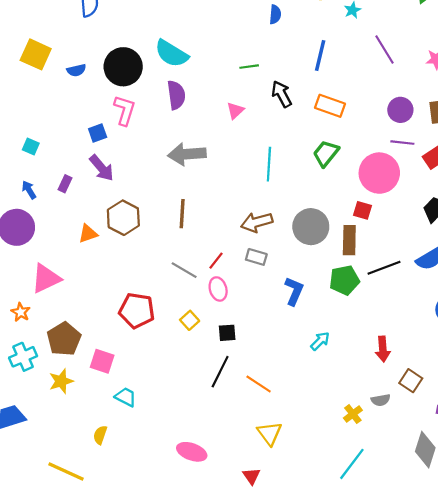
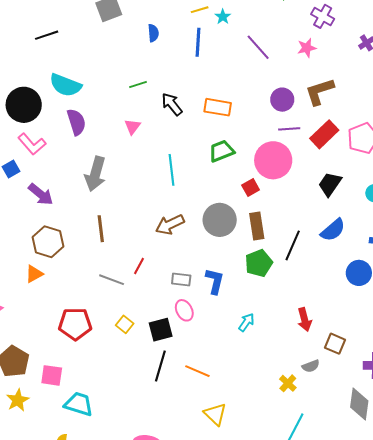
blue line: (320, 55) -> (198, 42), moved
pink L-shape: (125, 110) -> (32, 144), turned 132
green trapezoid: (326, 153) -> (222, 151), turned 40
gray arrow: (187, 154) -> (95, 174), turned -60
purple arrow: (102, 168) -> (41, 194), moved
red square: (363, 210) -> (251, 188), moved, turned -36
orange triangle: (88, 234) -> (34, 274), moved
gray rectangle: (256, 257) -> (181, 279), moved
black line: (384, 268) -> (293, 245), turned -36
pink ellipse: (218, 289) -> (184, 310), moved
black square: (227, 333) -> (161, 330), size x1.4
cyan trapezoid: (126, 397) -> (79, 404), size x1.4

